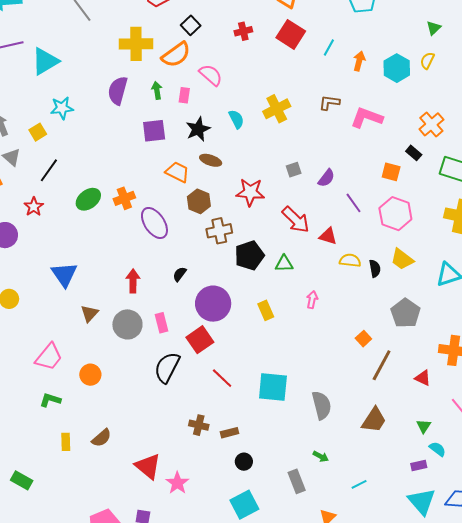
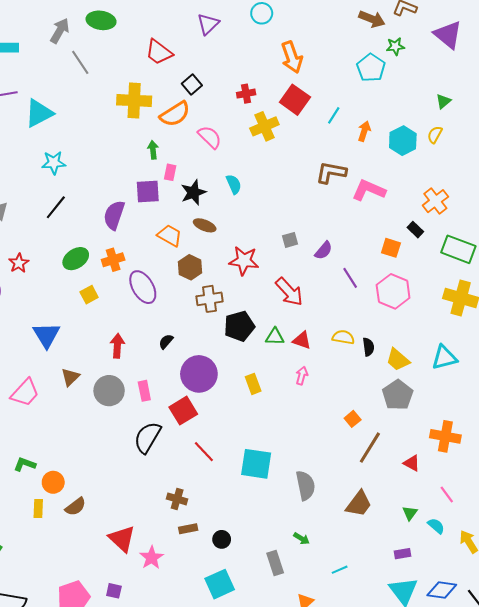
purple semicircle: (118, 91) -> (114, 215), moved
pink rectangle: (184, 95) -> (170, 172), moved
brown L-shape: (329, 103) -> (331, 172), size x1.4
yellow cross: (277, 109) -> (264, 126), moved
yellow square: (38, 132) -> (89, 295), moved
black line: (49, 170) -> (56, 207), moved
red triangle: (328, 236) -> (302, 340), moved
yellow trapezoid: (402, 259) -> (398, 360), moved
pink trapezoid: (49, 357) -> (25, 393), moved
orange circle: (90, 375) -> (53, 482), moved
brown rectangle: (229, 433) -> (188, 529), moved
cyan semicircle: (437, 449) -> (436, 526), moved

